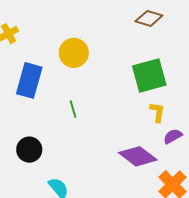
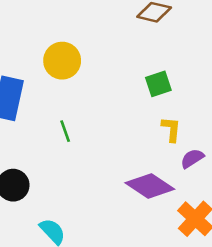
green square: (149, 76) -> (158, 84), size x0.6

